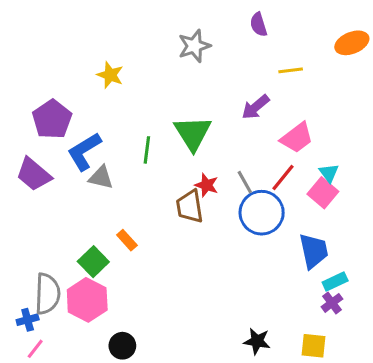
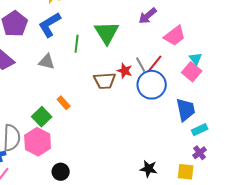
blue L-shape: (84, 151) -> (50, 25), moved
red line: (283, 177) -> (155, 64), moved
red star: (207, 185) -> (125, 71), moved
brown trapezoid: (190, 207) -> (105, 81), turned -85
purple cross: (332, 303) -> (200, 153), moved

